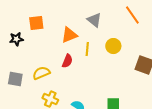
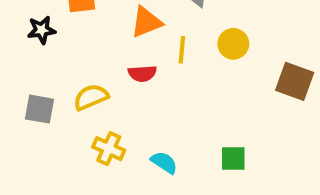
red semicircle: (67, 61) -> (142, 73), turned 64

